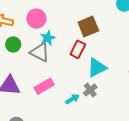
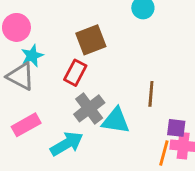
cyan triangle: (97, 68) -> (116, 121), moved, turned 35
gray cross: (90, 90) -> (89, 108), moved, size x1.5
cyan arrow: (72, 99) -> (67, 144), size x1.6

